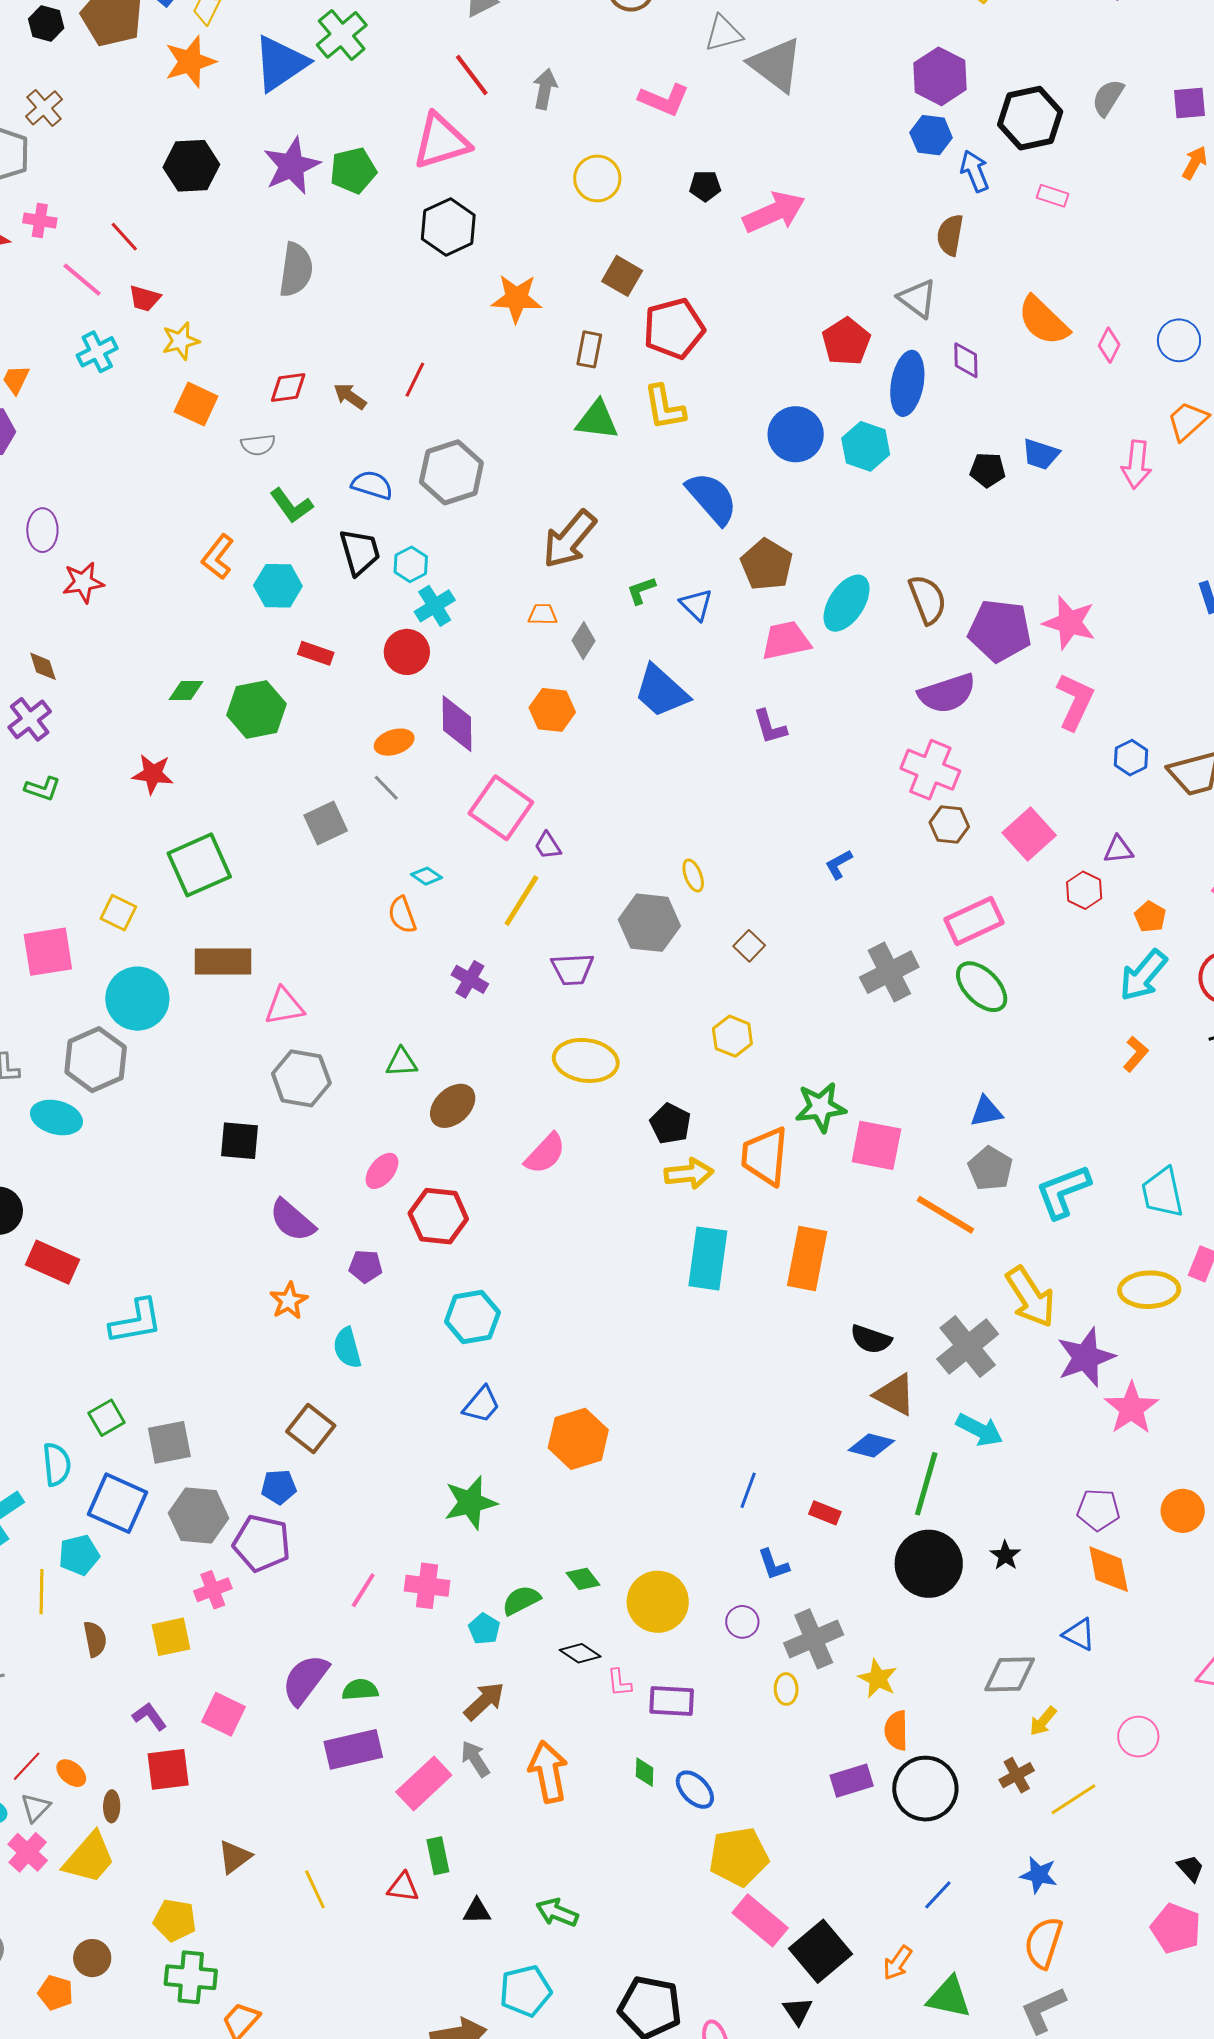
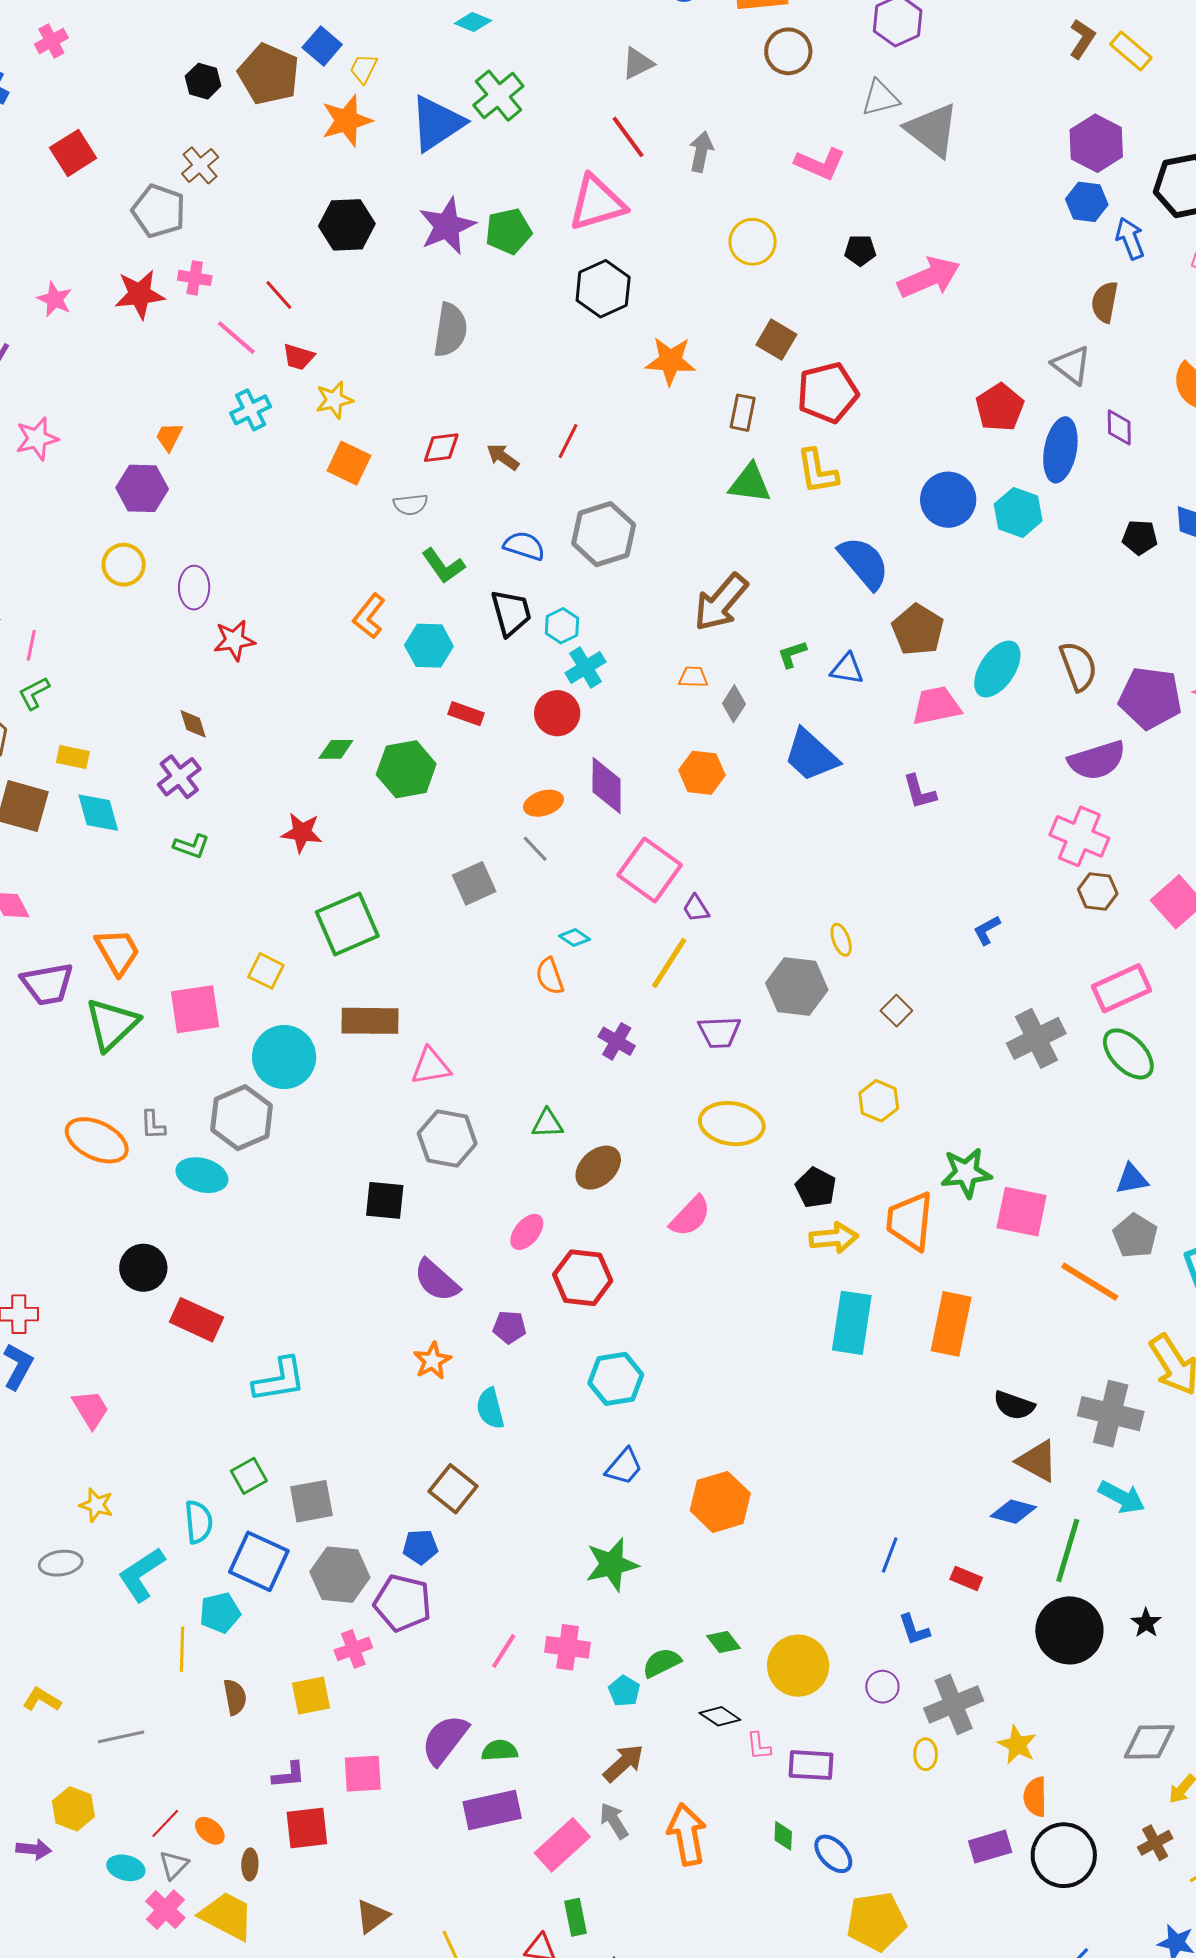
blue triangle: (696, 605) -> (847, 669), turned -36
gray cross: (968, 1346) -> (1111, 1414), turned -38
pink square: (224, 1714) -> (363, 1774), turned -30
purple L-shape: (149, 1716) -> (289, 1775), turned 120
yellow trapezoid: (89, 1858) -> (227, 1916), turned -104

